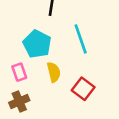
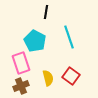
pink rectangle: (19, 72) -> (21, 63), size x1.5
yellow semicircle: (54, 72) -> (48, 78), moved

